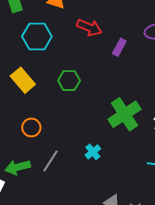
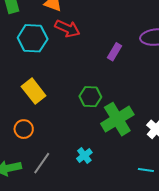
red arrow: (89, 28) -> (67, 28), moved
yellow rectangle: (23, 80) -> (34, 91), moved
green hexagon: (69, 81) -> (90, 97), moved

